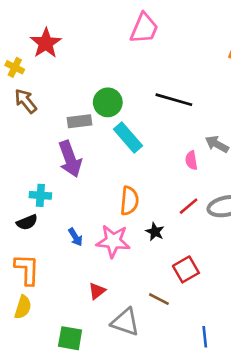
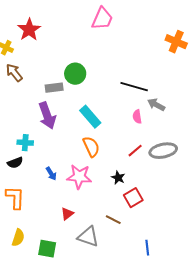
black line: (174, 100) -> (134, 87), moved
cyan rectangle: (128, 137) -> (90, 117), moved
orange semicircle: (129, 201) -> (91, 147), turned -30
black star: (155, 232) -> (118, 178), moved
yellow semicircle: (23, 307) -> (18, 238), moved

